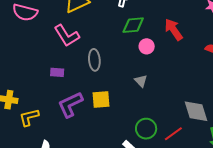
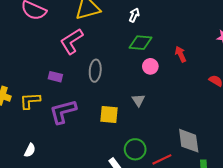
red arrow: (174, 30) -> (181, 54), size x0.7
pink L-shape: (67, 36) -> (72, 41), turned 80
yellow square: (101, 100) -> (109, 114), moved
yellow L-shape: (29, 117) -> (30, 101), moved

